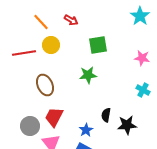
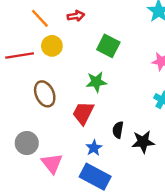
red arrow: (71, 20) -> (76, 16), turned -40
green square: (98, 45) -> (108, 46), turned 36
red trapezoid: (54, 117) -> (83, 113), moved

